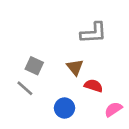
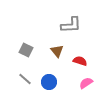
red semicircle: (93, 86) -> (80, 61), moved
gray line: (25, 88) -> (25, 79), moved

